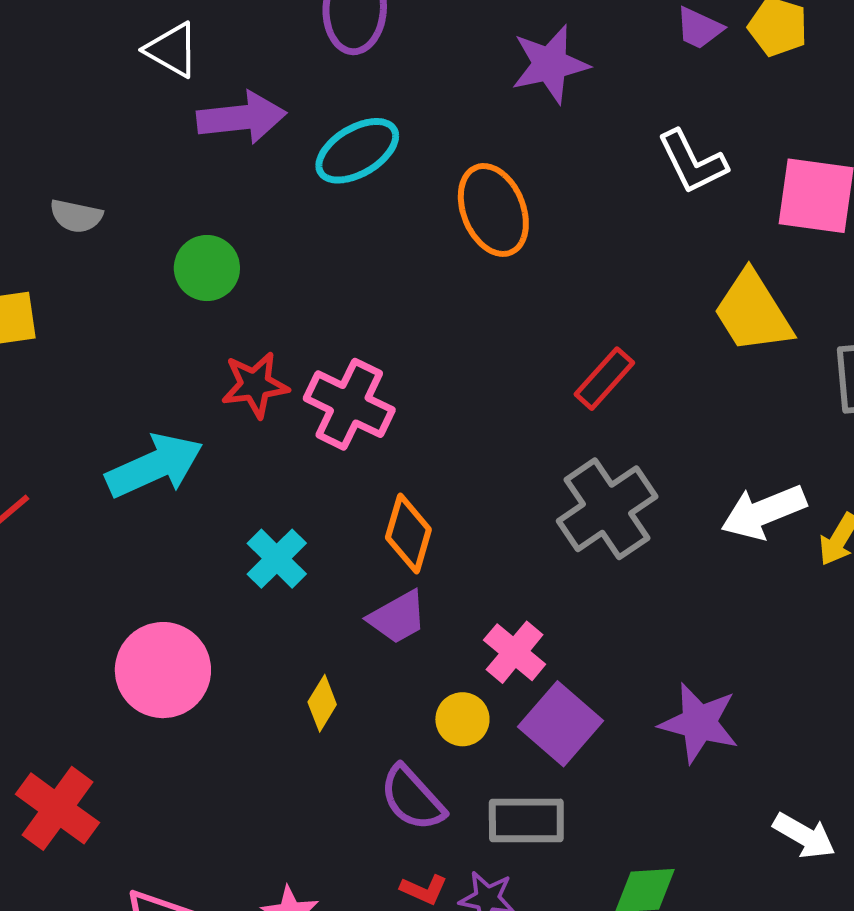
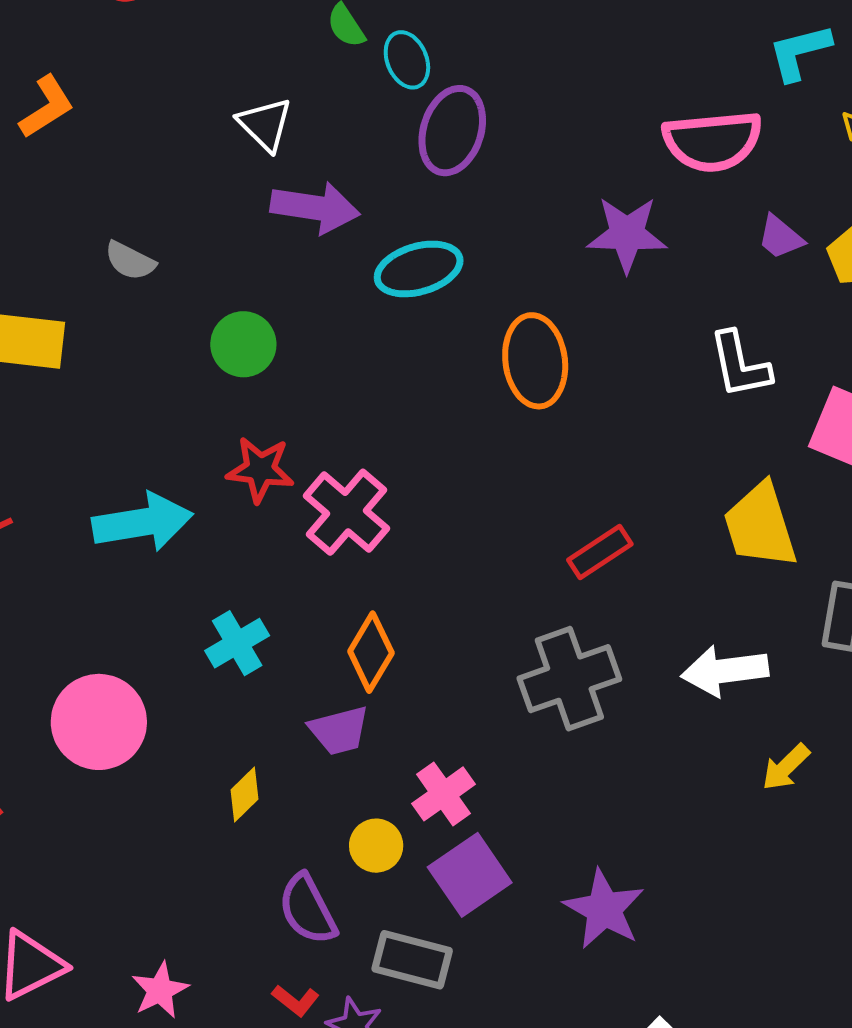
white arrow: (764, 512) -> (725, 671), moved

